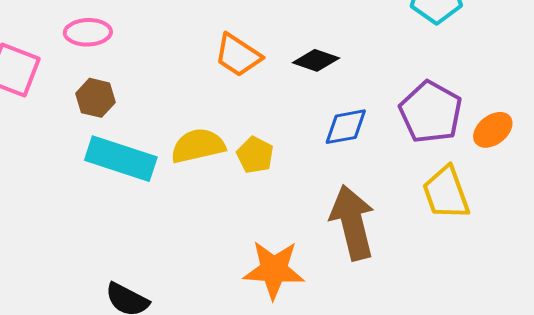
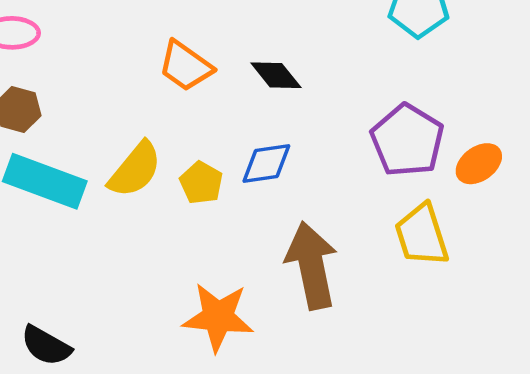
black diamond: (316, 60) -> (276, 75), turned 30
blue diamond: (346, 127) -> (266, 163), moved
yellow semicircle: (198, 146) -> (135, 170), turned 140

